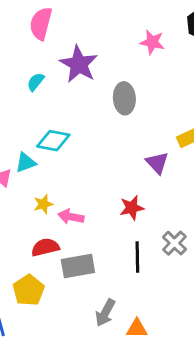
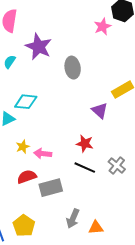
pink star: (152, 42) -> (103, 27), moved, turned -30
red star: (132, 208) -> (85, 144), turned 30
black line: (137, 257) -> (85, 168), moved, turned -60
yellow pentagon: (29, 290) -> (24, 226), moved

